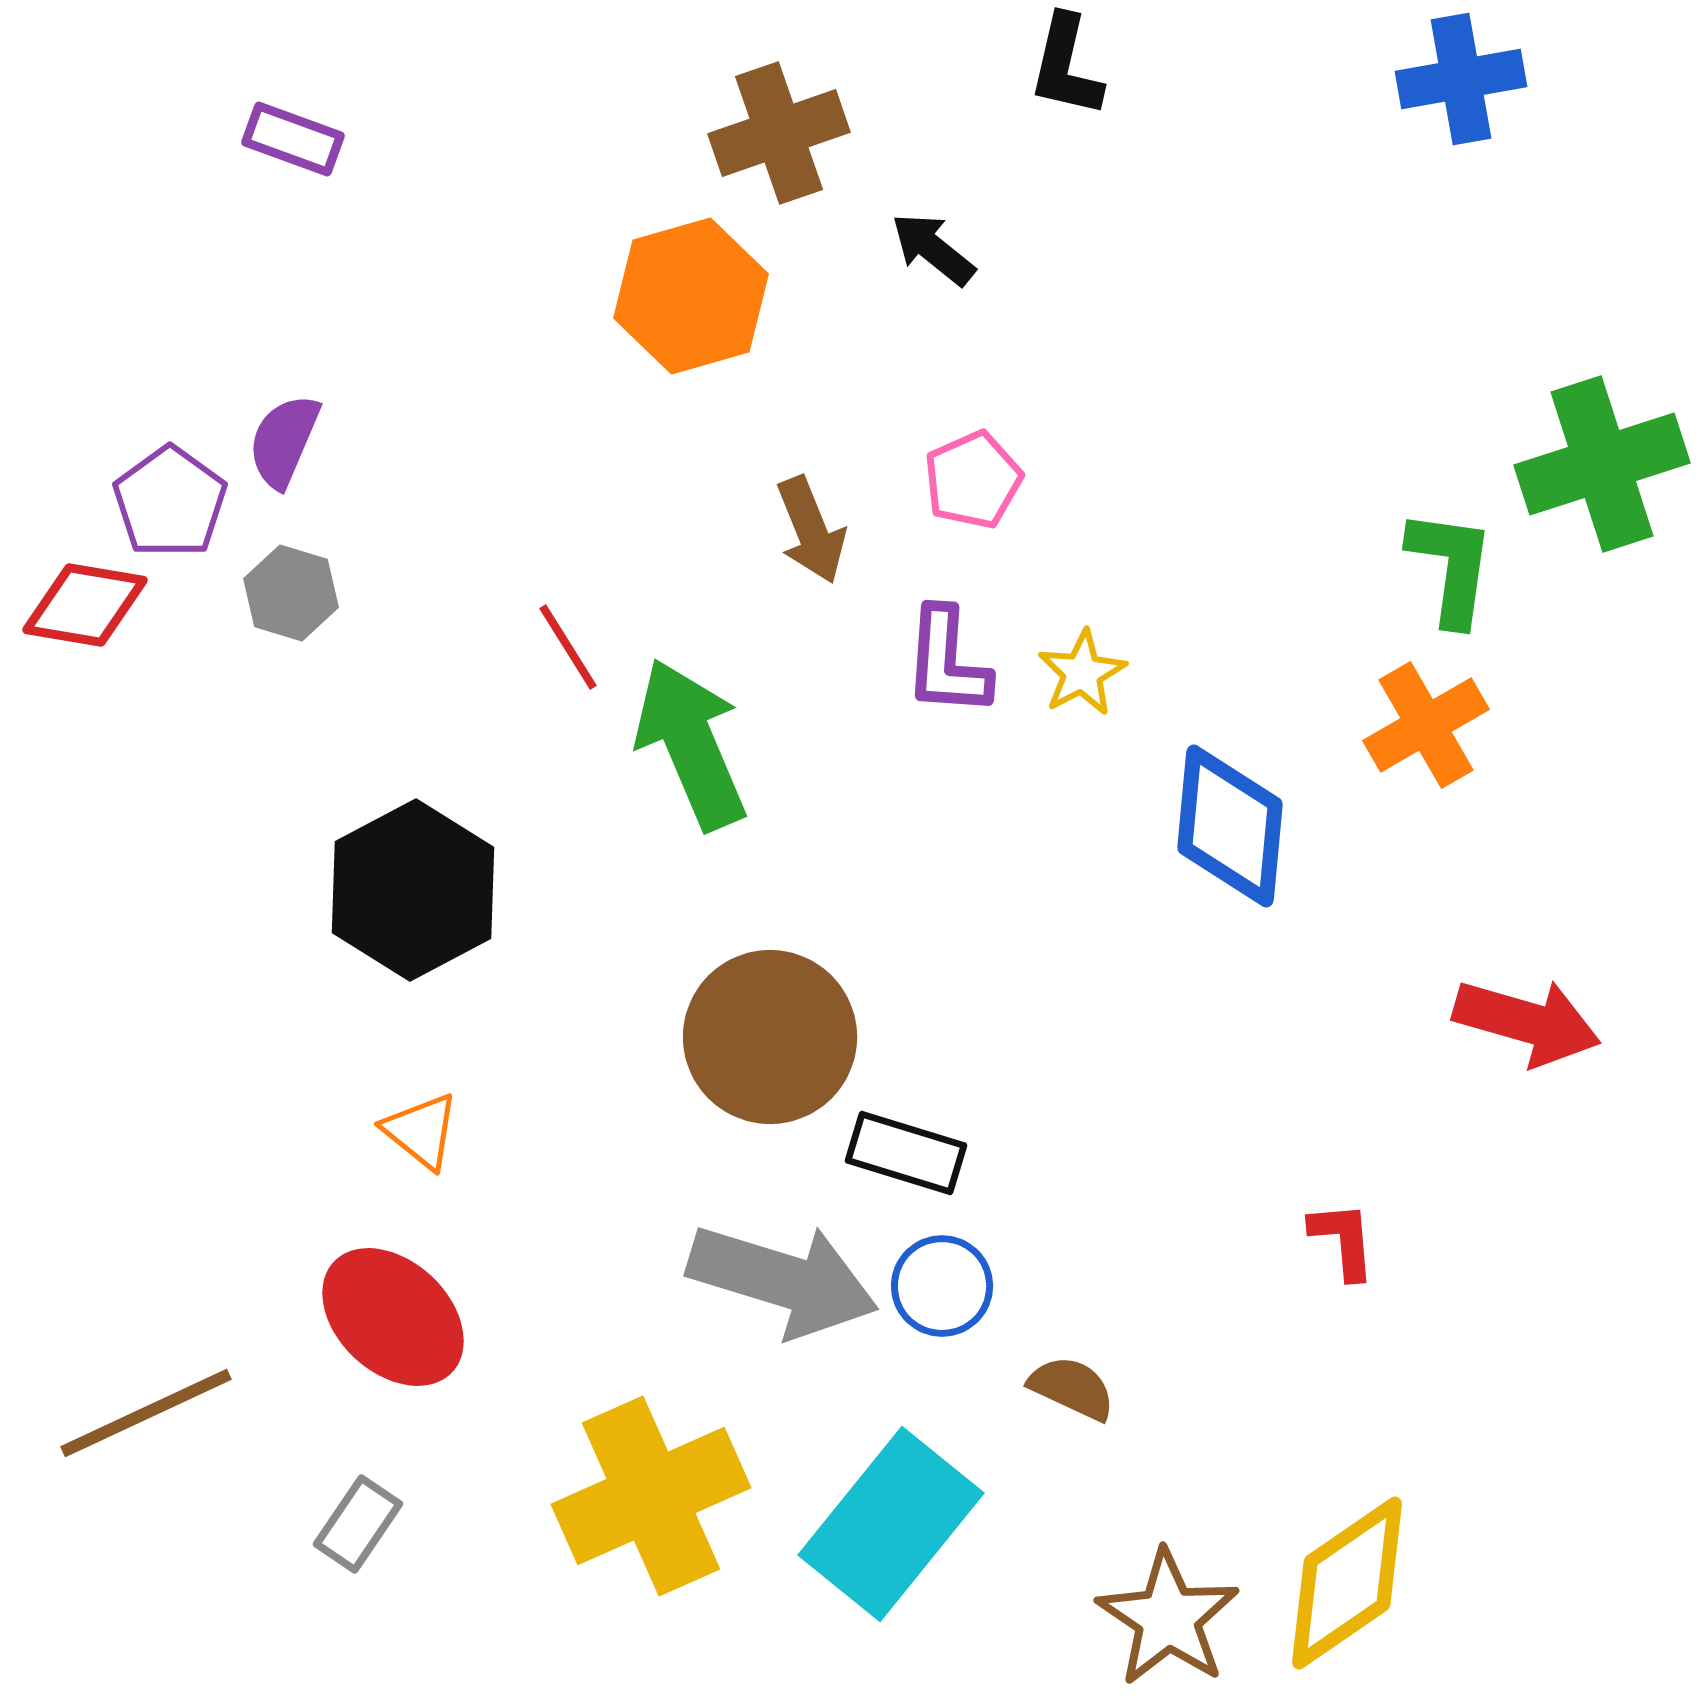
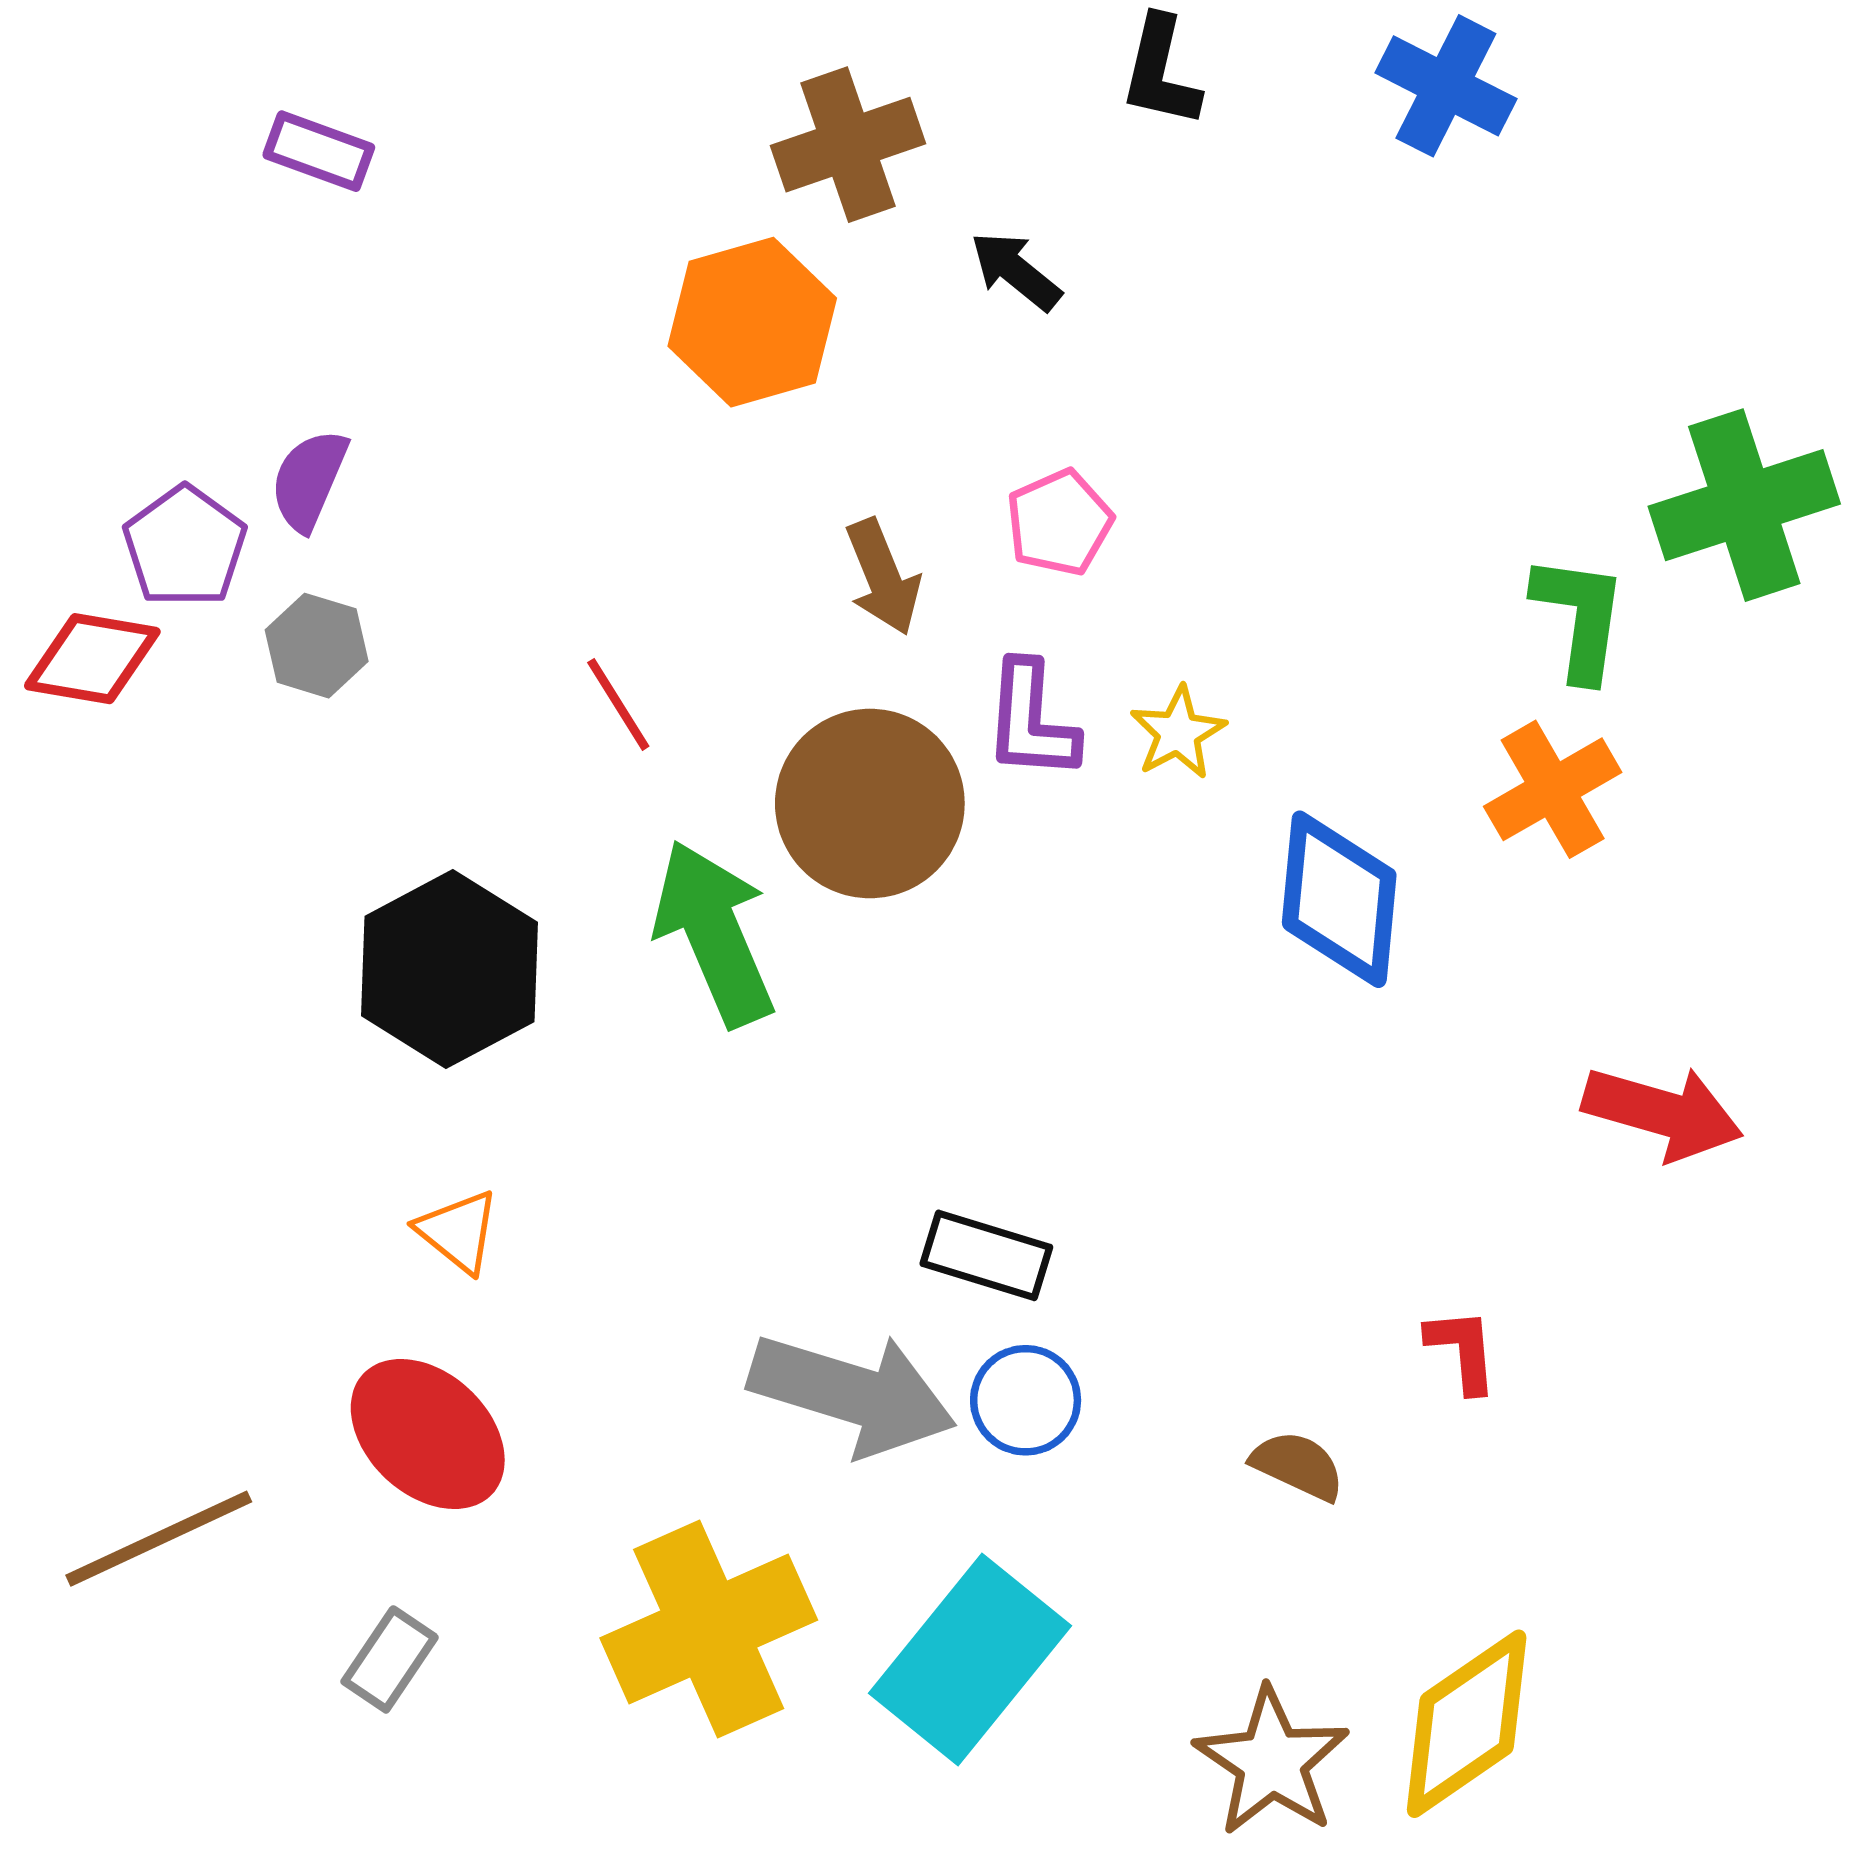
blue cross: (1461, 79) -> (1446, 86), moved, turned 37
green arrow: (691, 744) -> (714, 933), moved
brown circle: (770, 1037) -> (870, 803), moved
brown semicircle: (1072, 1388) -> (1298, 1466), moved

